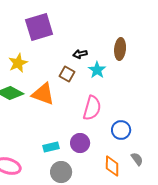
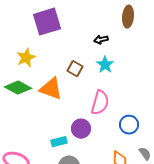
brown ellipse: (120, 49) -> (128, 17), moved
black arrow: (80, 54) -> (101, 40), moved
purple circle: (80, 143) -> (81, 129), moved

